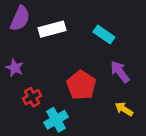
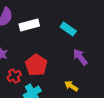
red pentagon: (81, 85) -> (36, 65), moved
yellow arrow: (124, 109) -> (71, 86), moved

